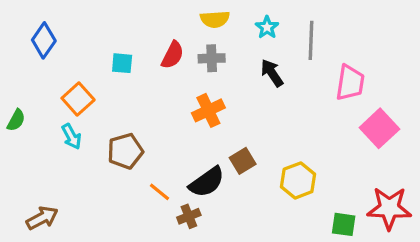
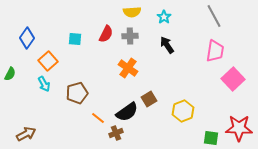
blue diamond: (44, 40) -> (27, 38), moved
gray line: (311, 40) -> (214, 16), moved, turned -30
orange cross: (208, 110) -> (128, 68), turned -30

